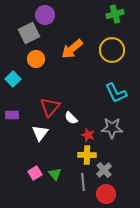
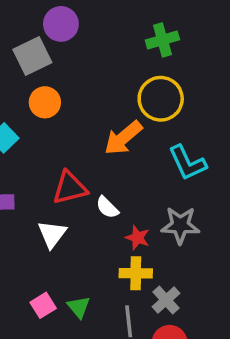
green cross: (115, 14) -> (162, 40), moved
orange arrow: (72, 49) -> (123, 138), moved
yellow circle: (112, 50) -> (161, 99), moved
red triangle: (50, 107) -> (70, 188), turned 35

